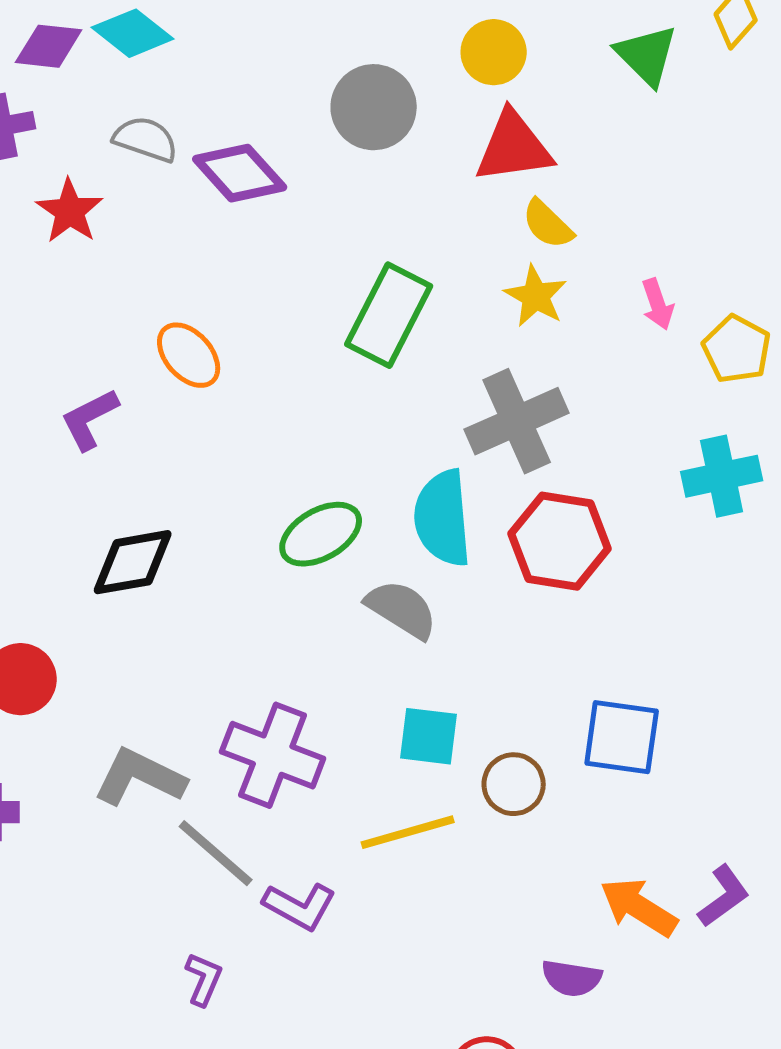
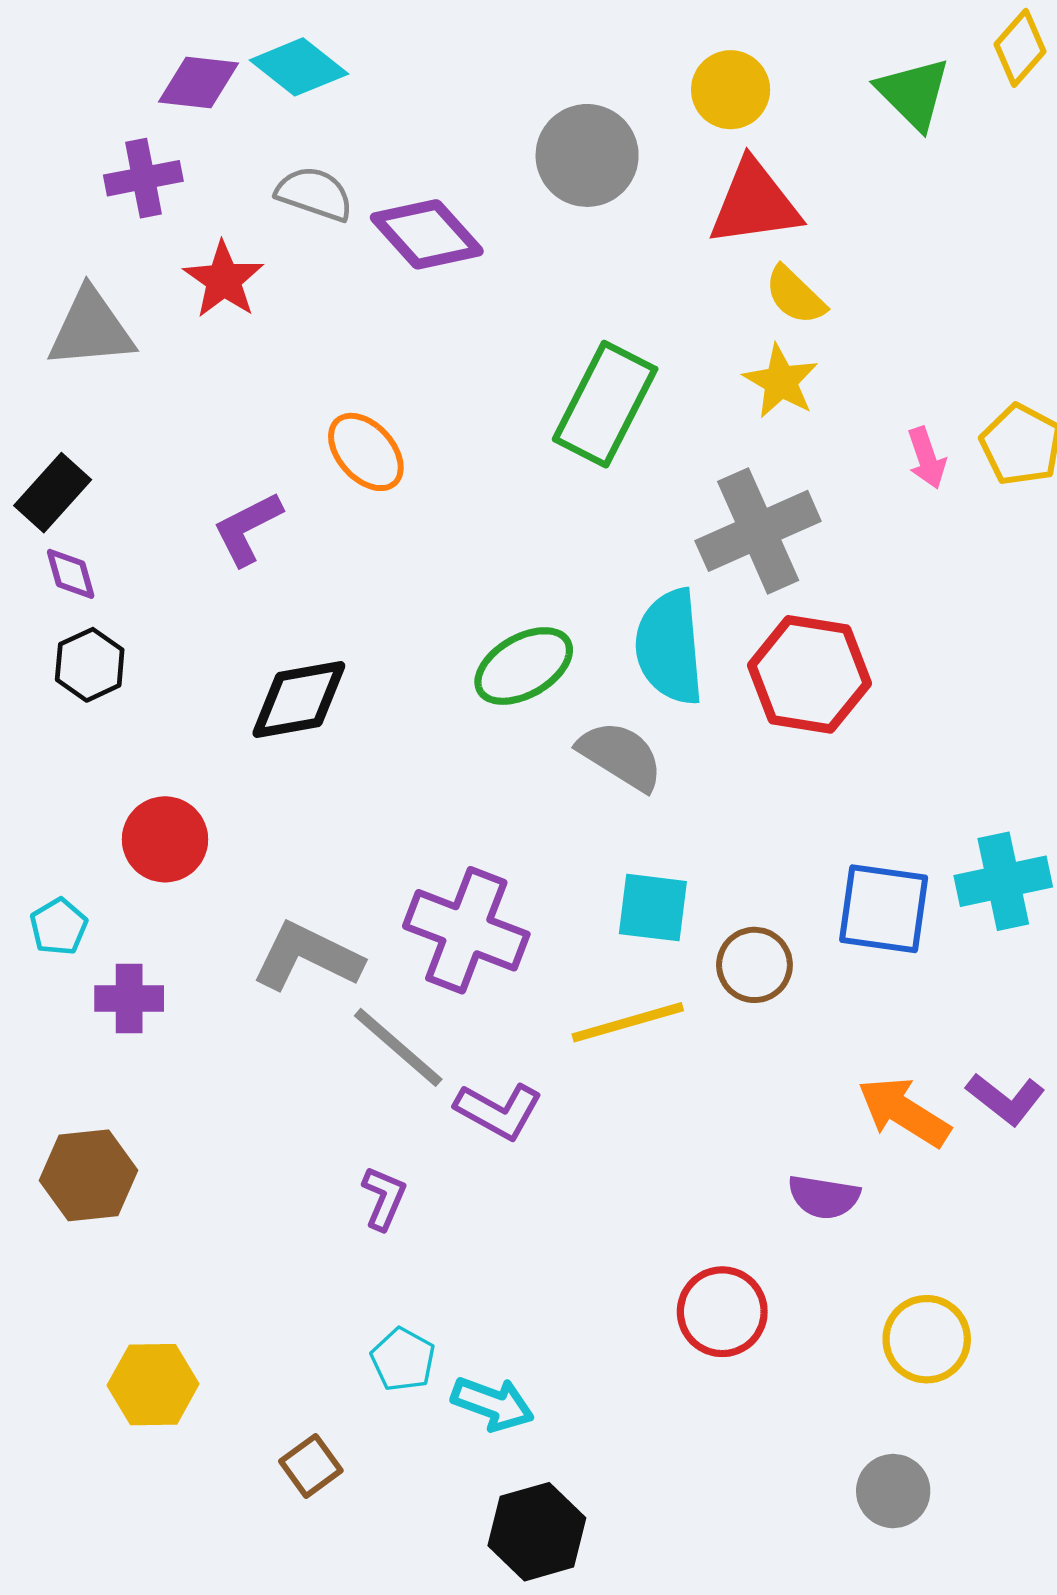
pink arrow: (658, 304) -> (927, 458), moved
cyan cross: (722, 476) -> (1003, 881), moved
purple L-shape: (724, 896) -> (1006, 1099), turned 74

